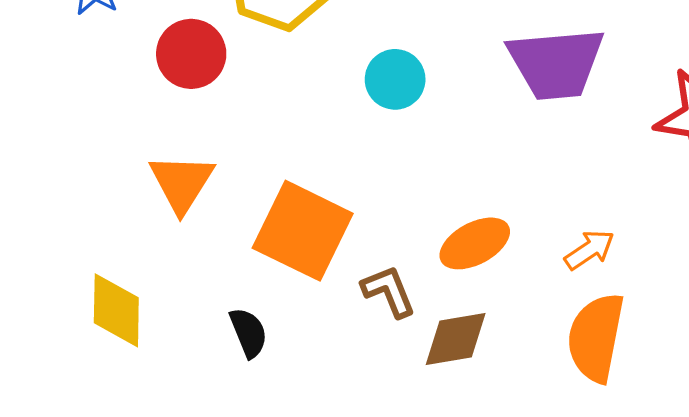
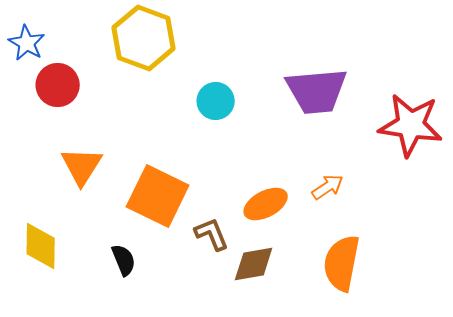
red circle: (191, 54) -> (58, 85), moved
orange arrow: (589, 250) -> (328, 187), moved

